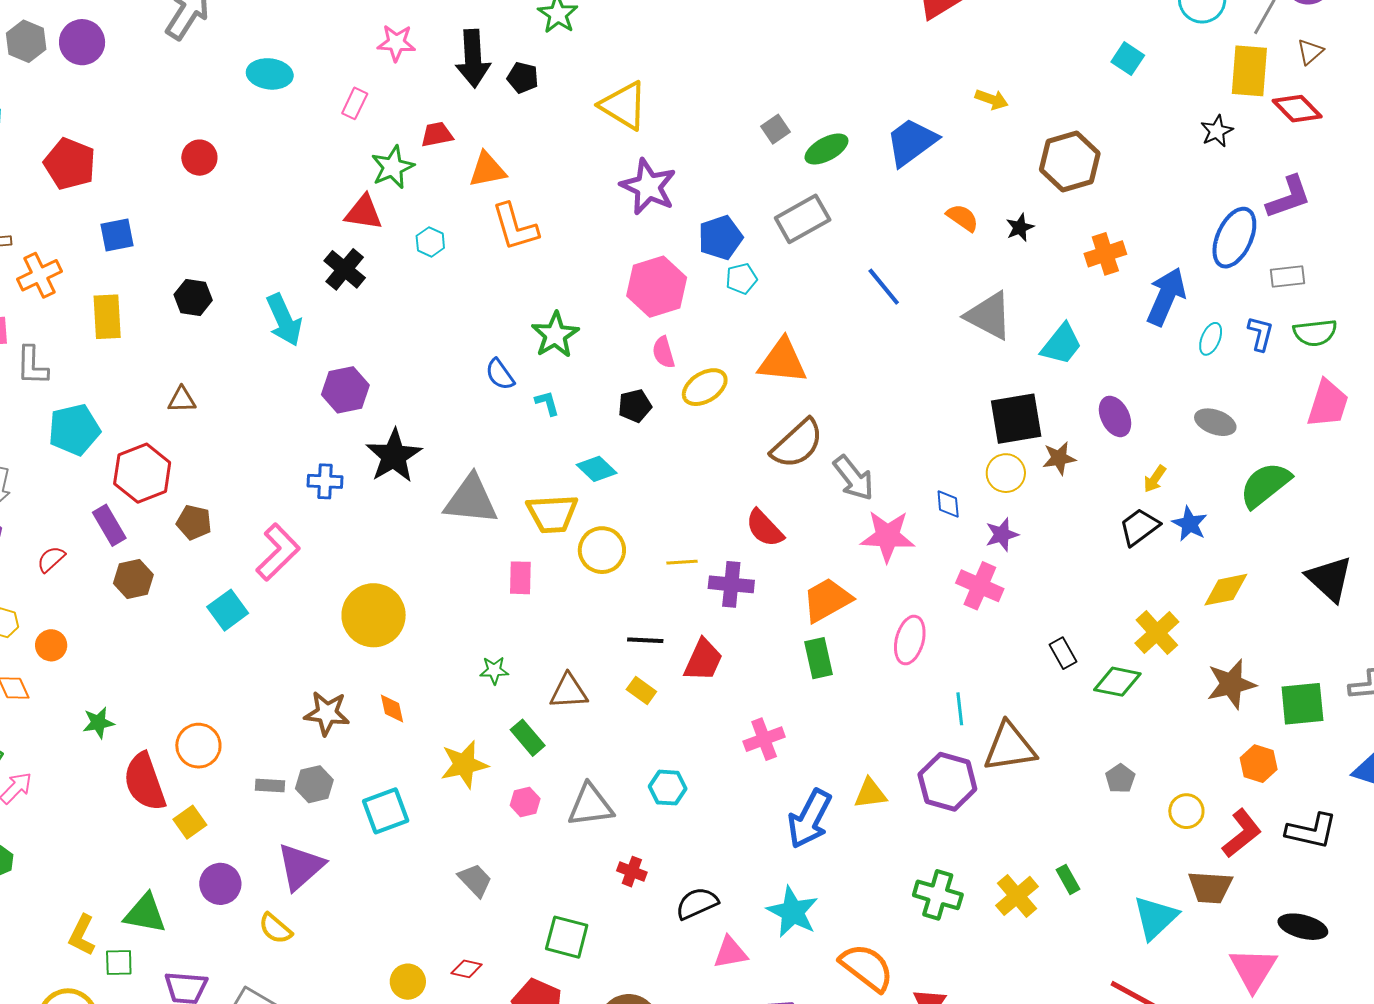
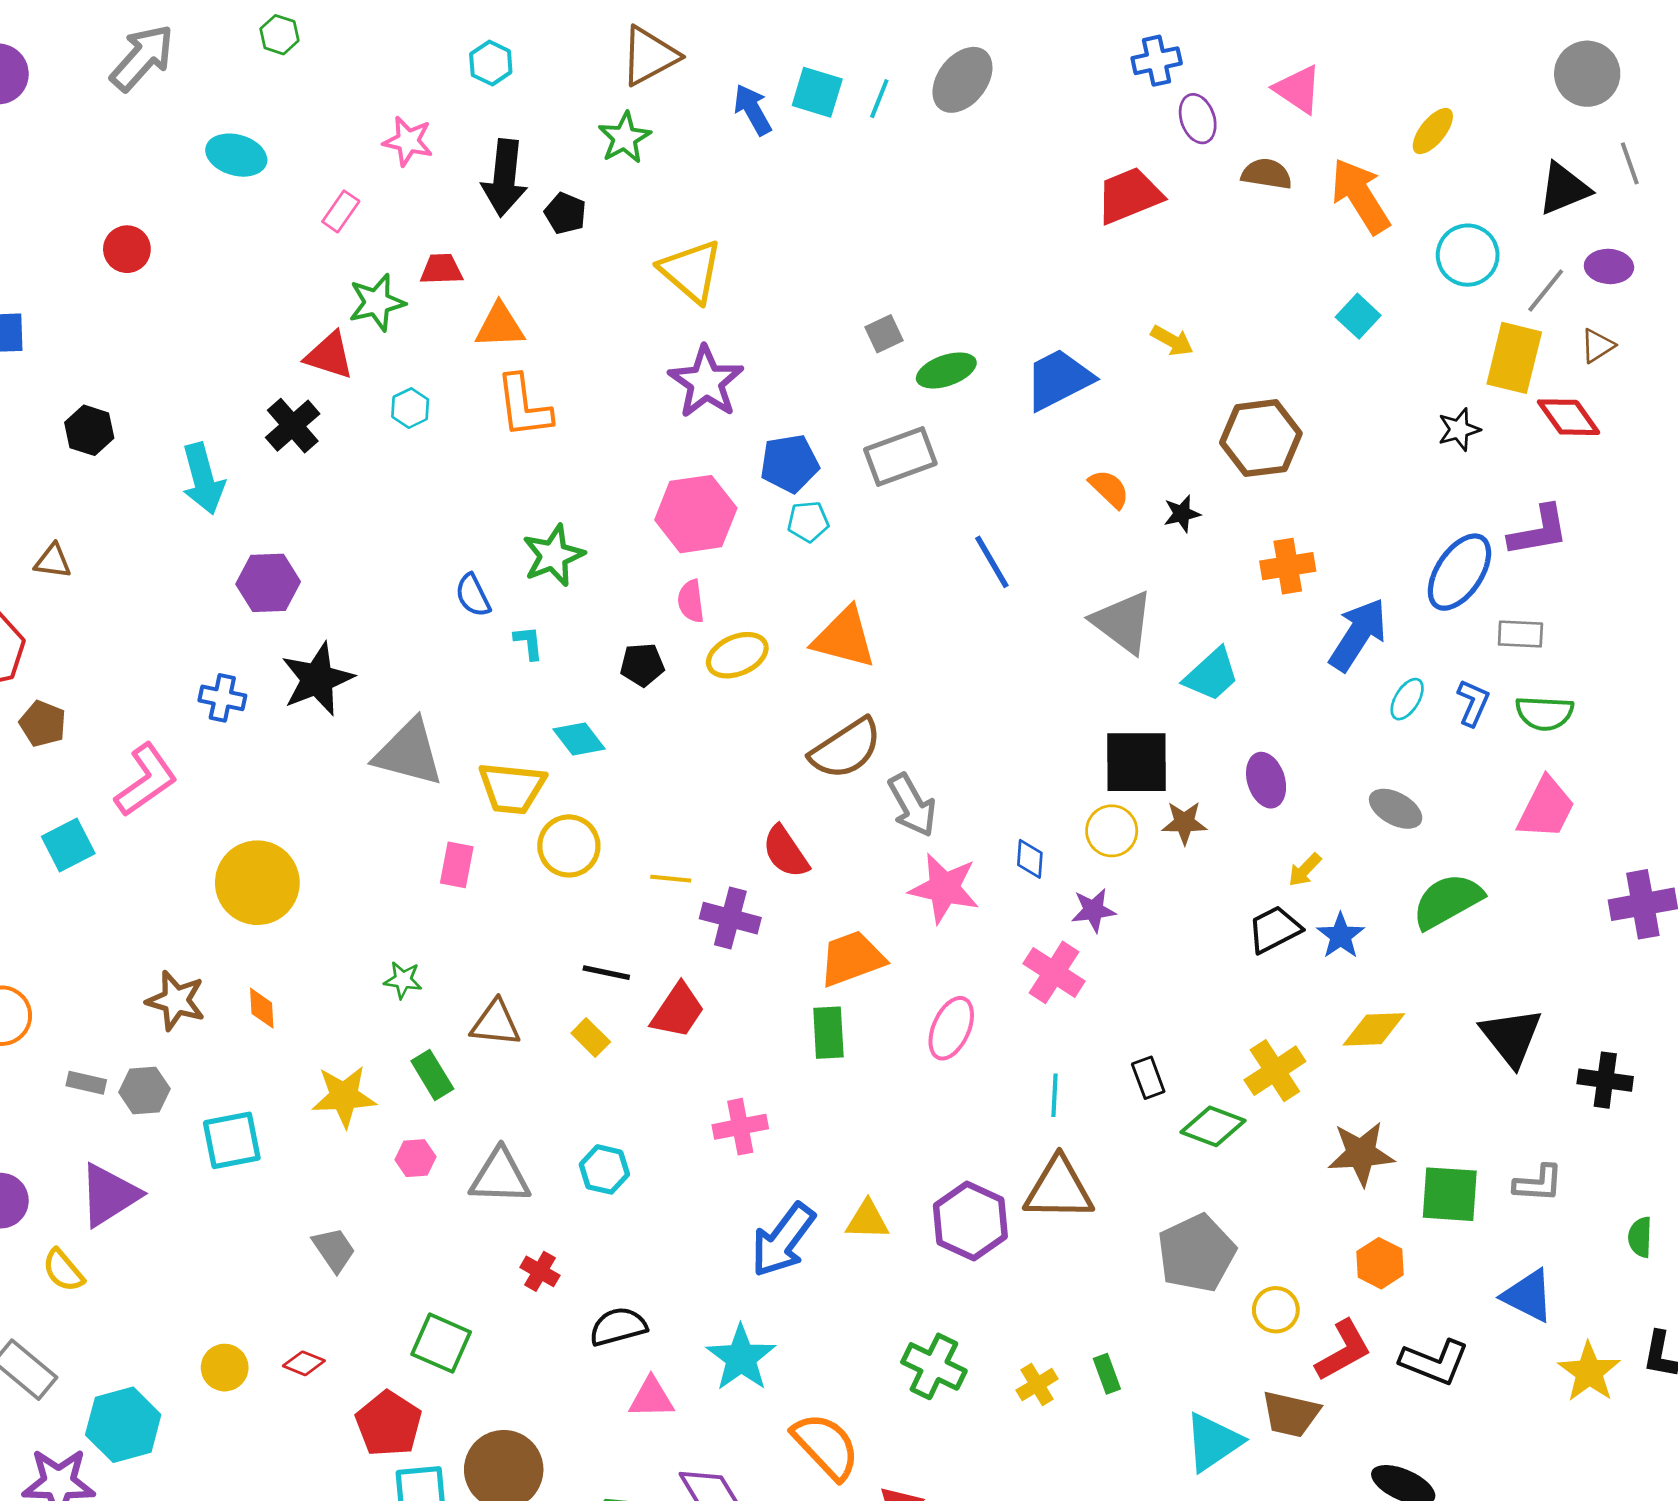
cyan line: (960, 709) -> (1054, 1095), moved
gray pentagon: (1120, 778) -> (1196, 1253), size x2.0
yellow cross: (1017, 896) -> (1037, 1385), size x0.7

